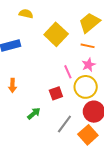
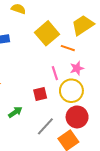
orange line: (88, 46) -> (68, 48), moved

